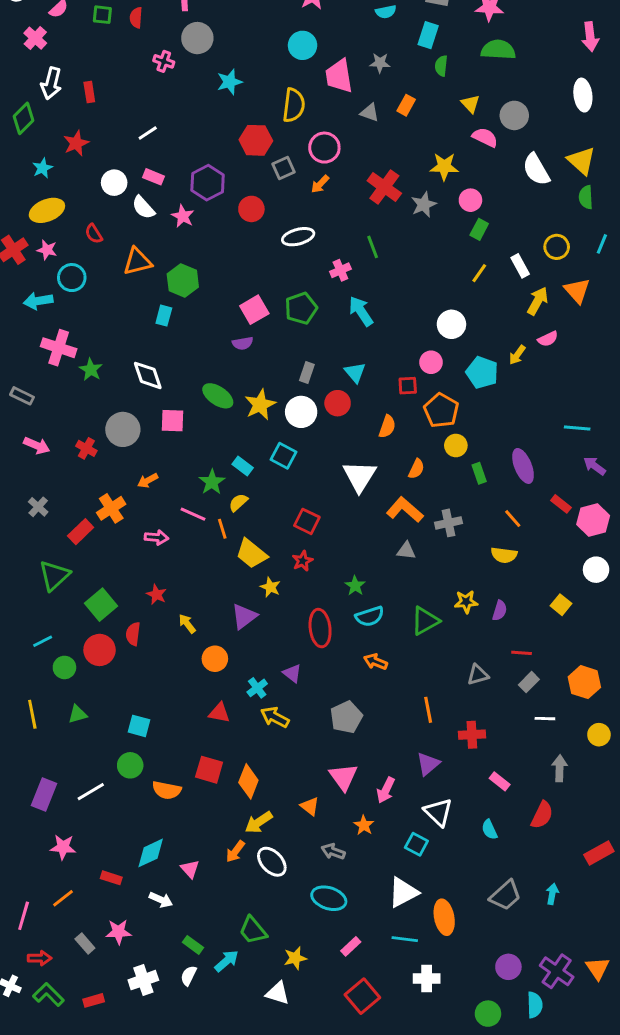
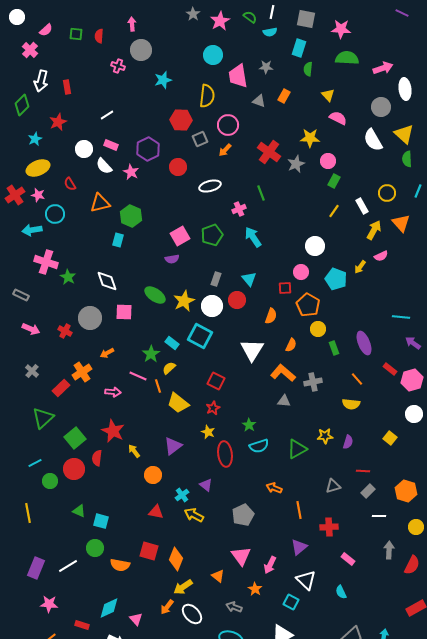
pink arrow: (590, 37) -> (383, 68), moved, turned -102
gray circle: (514, 115) -> (381, 107), moved
cyan square: (284, 456) -> (200, 336), size x1.4
yellow star: (270, 587) -> (208, 432), moved
red star: (156, 594) -> (113, 431), size x1.6
orange arrow: (376, 662) -> (274, 488), moved
green triangle: (78, 714) -> (79, 511), moved, turned 40
red semicircle: (542, 815) -> (412, 565), moved

